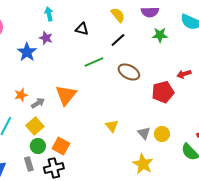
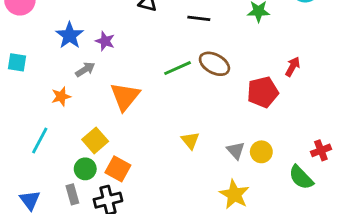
purple star: (46, 38) -> (105, 41), moved
black line: (118, 40) -> (199, 18), turned 49
green line: (94, 62) -> (178, 68), moved
red arrow: (184, 74) -> (293, 67), turned 136
gray arrow: (38, 103) -> (85, 69), moved
yellow square: (35, 126) -> (95, 140), moved

